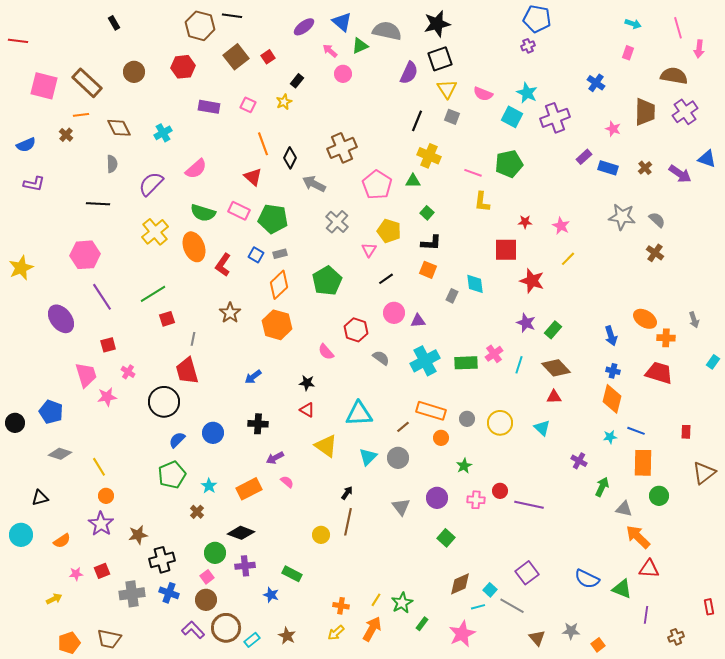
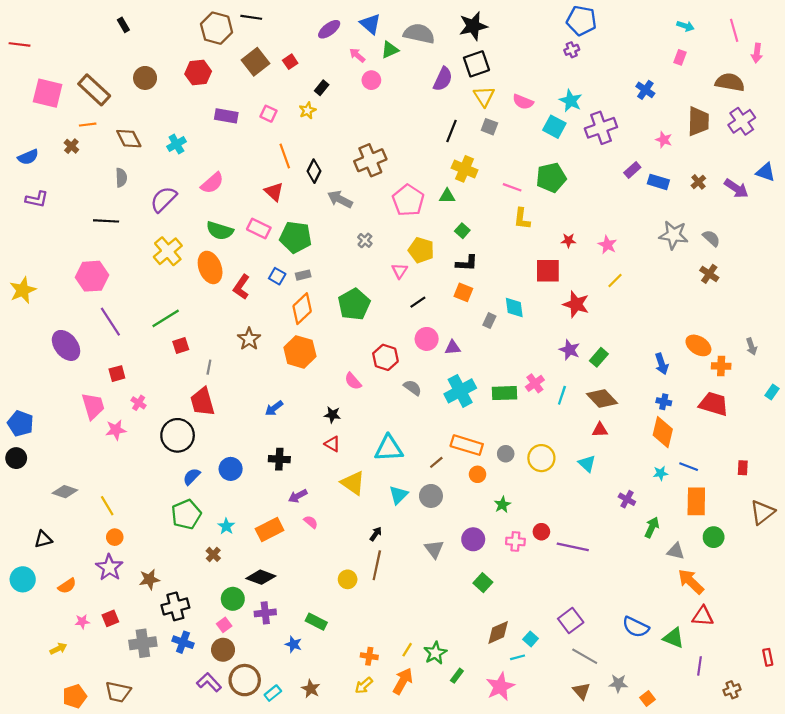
gray cross: (337, 222) -> (365, 240), size x0.6
blue pentagon: (51, 412) -> (21, 423), moved
gray line: (512, 606) -> (585, 656), moved

